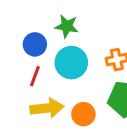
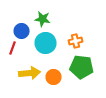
red line: (35, 76) -> (12, 48), moved

